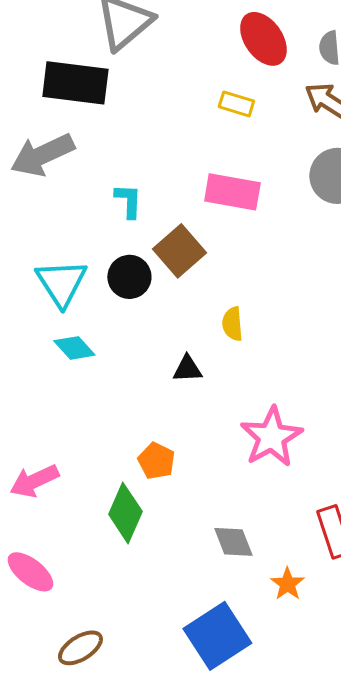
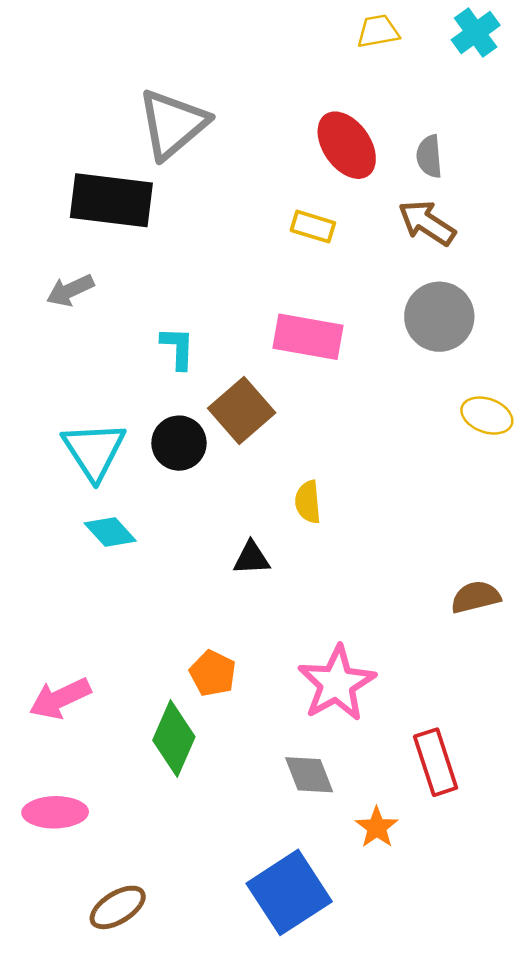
gray arrow: (42, 155) -> (70, 290), size x0.6
pink star: (271, 437) -> (337, 683), moved
pink ellipse: (30, 572) -> (55, 812), turned -39

